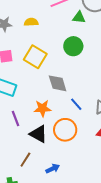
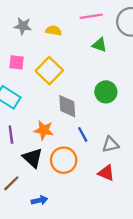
green triangle: (79, 17) -> (99, 45), moved
green circle: (73, 46) -> (106, 92), moved

